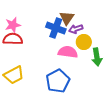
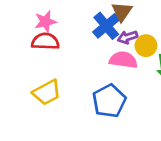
blue cross: (56, 28) -> (106, 26), turned 30
purple arrow: (76, 29) -> (128, 37), moved

